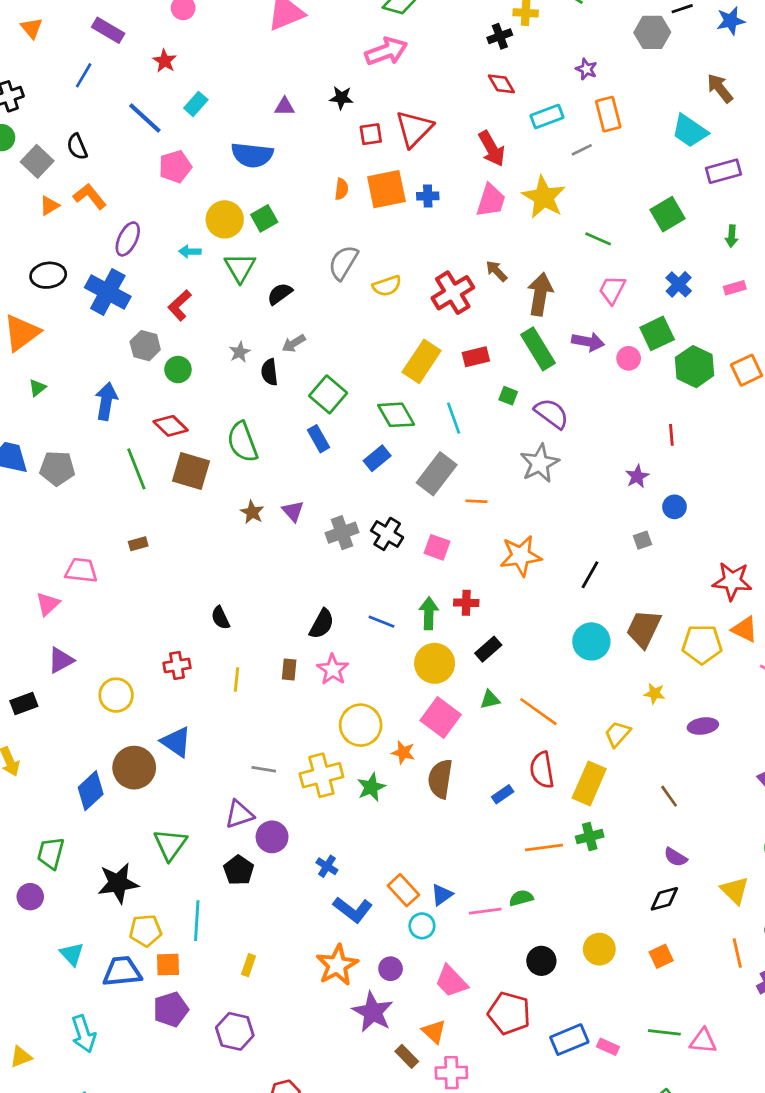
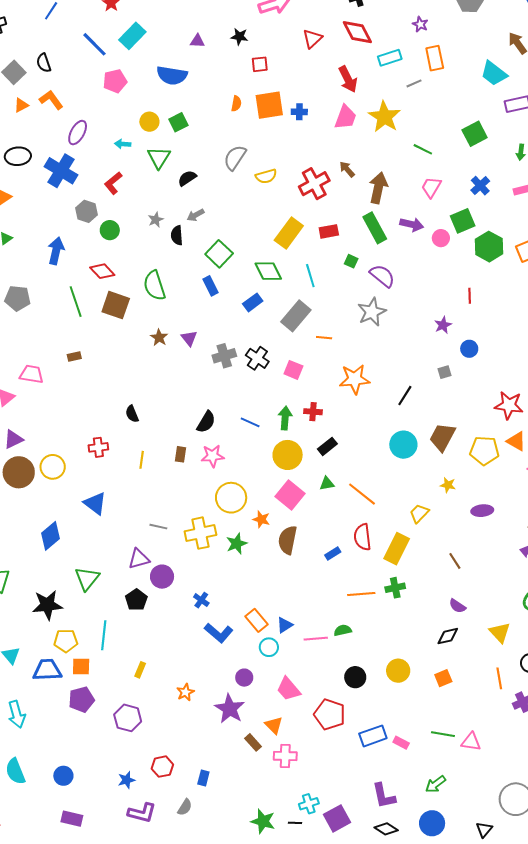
red diamond: (501, 84) -> (357, 32), size x1.5
cyan rectangle: (196, 104) -> (132, 36), size x1.5
red triangle: (414, 129) -> (312, 39), moved, size x0.7
yellow circle: (225, 219) -> (149, 122), size x0.7
pink star: (333, 670) -> (213, 456), turned 30
brown circle: (134, 768) -> (19, 472), moved
blue diamond: (91, 791) -> (50, 536), moved
orange star: (337, 965) -> (185, 692), moved, size x0.6

